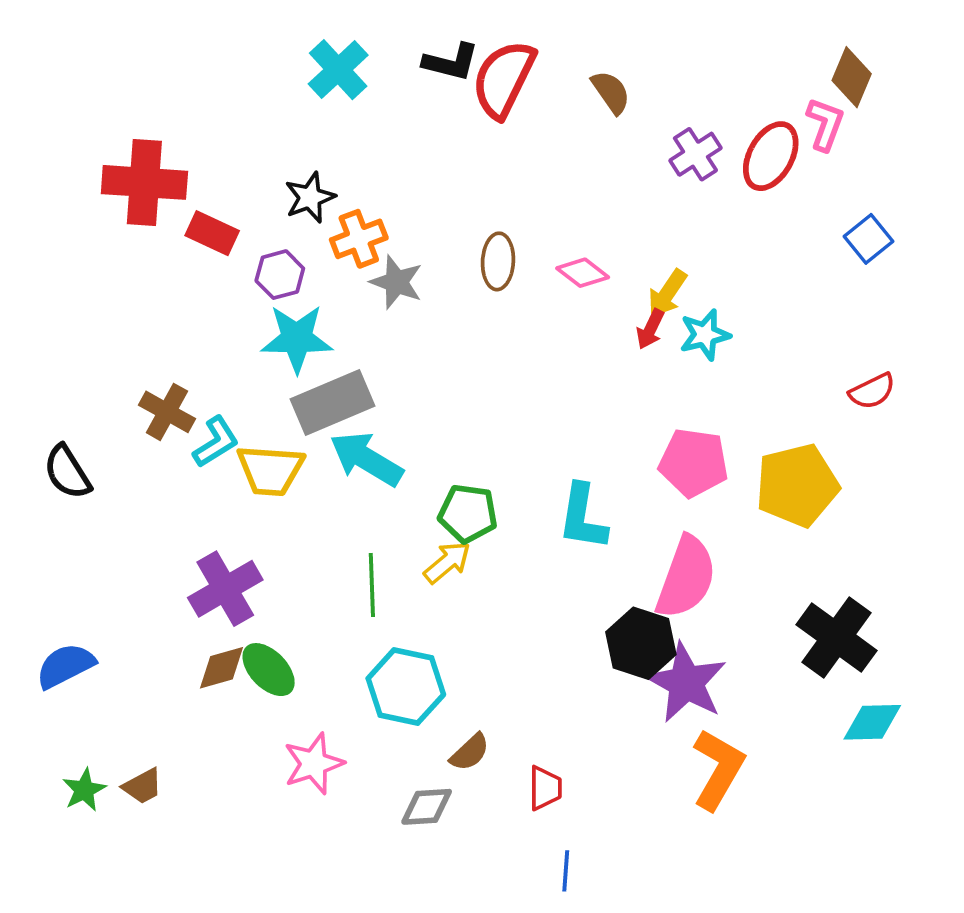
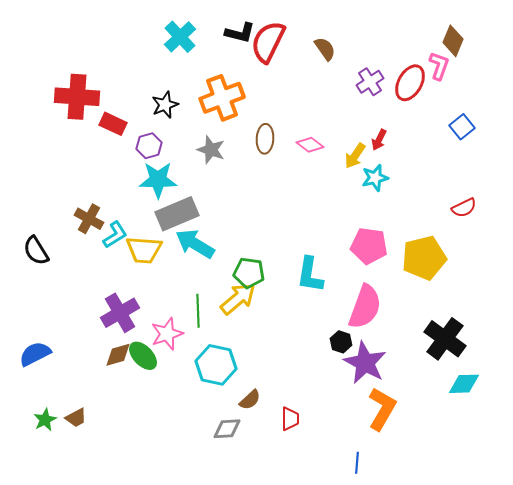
orange cross: (359, 239) -> (222, 98), moved, size x1.5
red arrow: (650, 329) -> (379, 140), moved
yellow arrow: (447, 562) -> (238, 299), size x1.4
black hexagon: (641, 643) -> (341, 342), size x0.6
pink star: (314, 764) -> (167, 334), moved
blue line: (566, 871) -> (357, 463), moved

